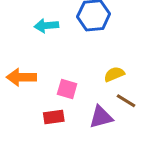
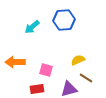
cyan arrow: (46, 26) -> (32, 27), turned -35

